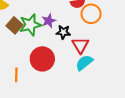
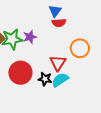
orange circle: (91, 14) -> (80, 48), moved
black star: (63, 32) -> (45, 79), moved

